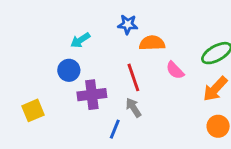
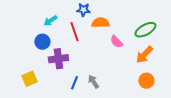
red line: (133, 77) -> (74, 32), moved
gray arrow: (133, 108) -> (93, 82), moved
yellow square: (33, 110) -> (29, 79), moved

